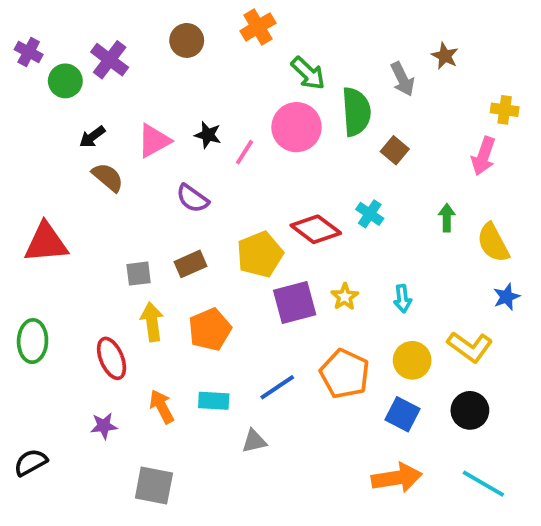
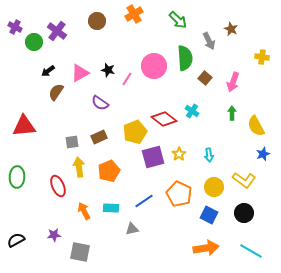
green arrow: (308, 73) -> (178, 20), moved
pink arrow: (483, 156) -> (233, 82), moved
brown semicircle: (108, 177) -> (56, 92), turned -96
purple star: (104, 426) -> (54, 235), moved

